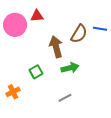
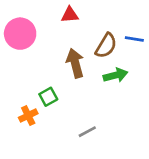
red triangle: (37, 16) -> (70, 15), moved
green arrow: (70, 68) -> (115, 75), moved
orange cross: (13, 92) -> (28, 116), moved

